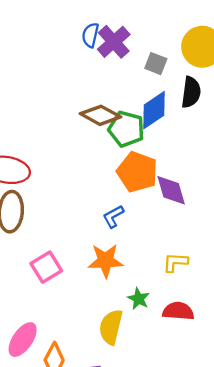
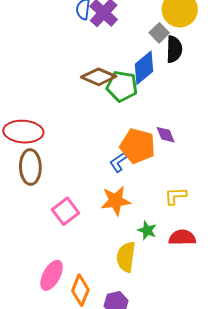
gray square: (156, 64) -> (159, 33), moved, turned 30
orange pentagon: (137, 172) -> (138, 146), moved
purple diamond: (171, 190) -> (166, 135), size x0.7

